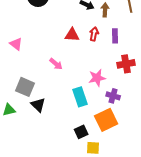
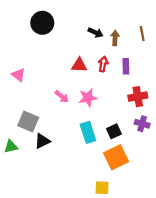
pink star: (97, 78) -> (88, 98), moved
purple cross: (113, 96) -> (142, 124), moved
black triangle: (38, 105) -> (42, 141), turned 49
black square: (81, 132) -> (114, 131), moved

